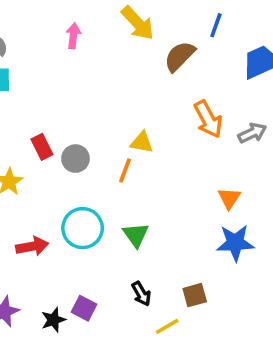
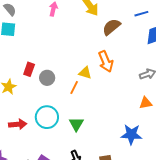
blue line: (216, 25) -> (141, 14), moved, turned 48
orange arrow: (208, 119) -> (106, 61), moved
red rectangle: (42, 147) -> (29, 69), turned 40
orange triangle: (229, 198) -> (146, 103), moved, turned 40

